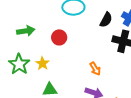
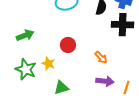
red circle: (59, 37) -> (68, 45), moved

